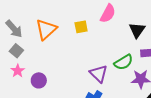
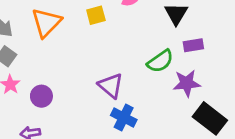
purple triangle: (99, 74) -> (111, 86), moved

